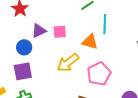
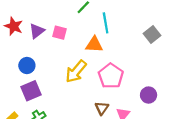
purple triangle: (39, 31) -> (37, 31), moved
pink square: (60, 32) -> (59, 33), moved, turned 32

